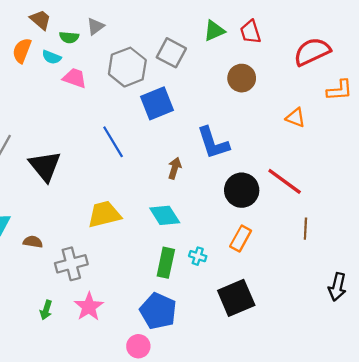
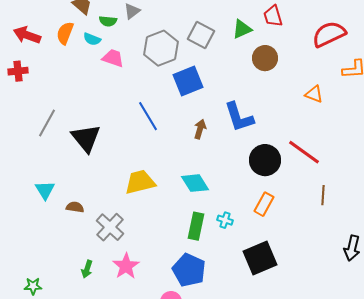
green triangle: (214, 31) -> (242, 29), moved
brown arrow: (175, 168) -> (200, 129), moved
gray cross: (71, 264) -> (110, 227), turned -32

